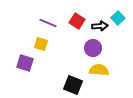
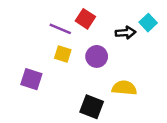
red square: (77, 21) -> (85, 19), moved
yellow square: (41, 44) -> (63, 54), moved
purple circle: (93, 48) -> (97, 56), moved

